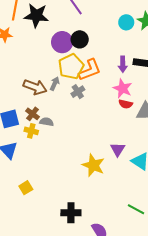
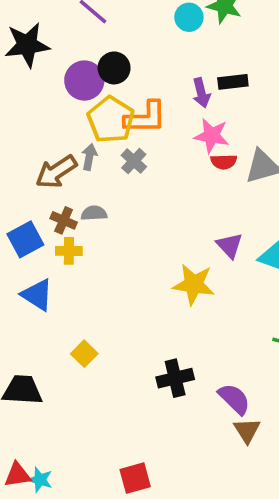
orange L-shape: (90, 70) -> (145, 118), turned 35
brown arrow: (35, 87) -> (56, 172), turned 140
gray semicircle: (47, 122) -> (94, 213), moved

